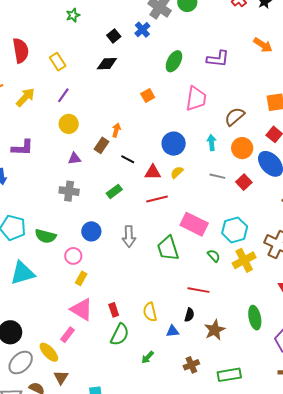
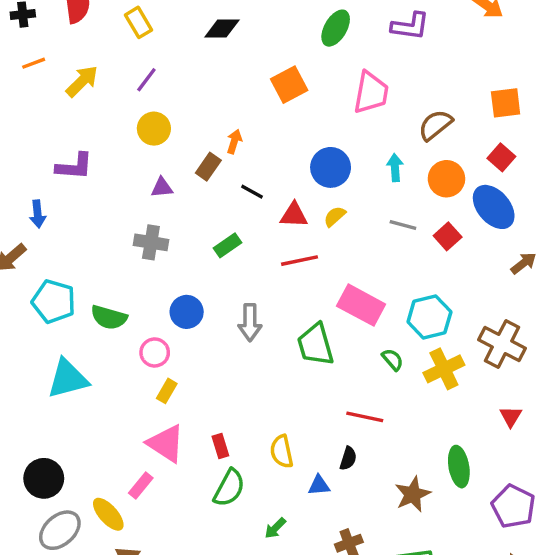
orange square: (148, 95) -> (289, 85), size x1.5
brown star: (215, 330) -> (413, 494), moved

